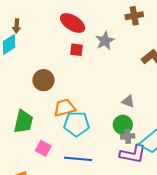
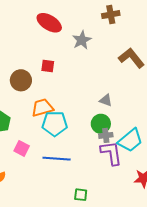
red square: (76, 50) -> (48, 66), moved
purple L-shape: (133, 154) -> (111, 153), turned -108

